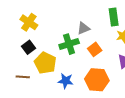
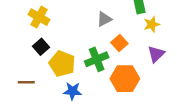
green cross: (69, 44) -> (97, 59), moved
brown line: (23, 77) -> (26, 82), moved
blue star: (66, 81) -> (72, 91), moved

